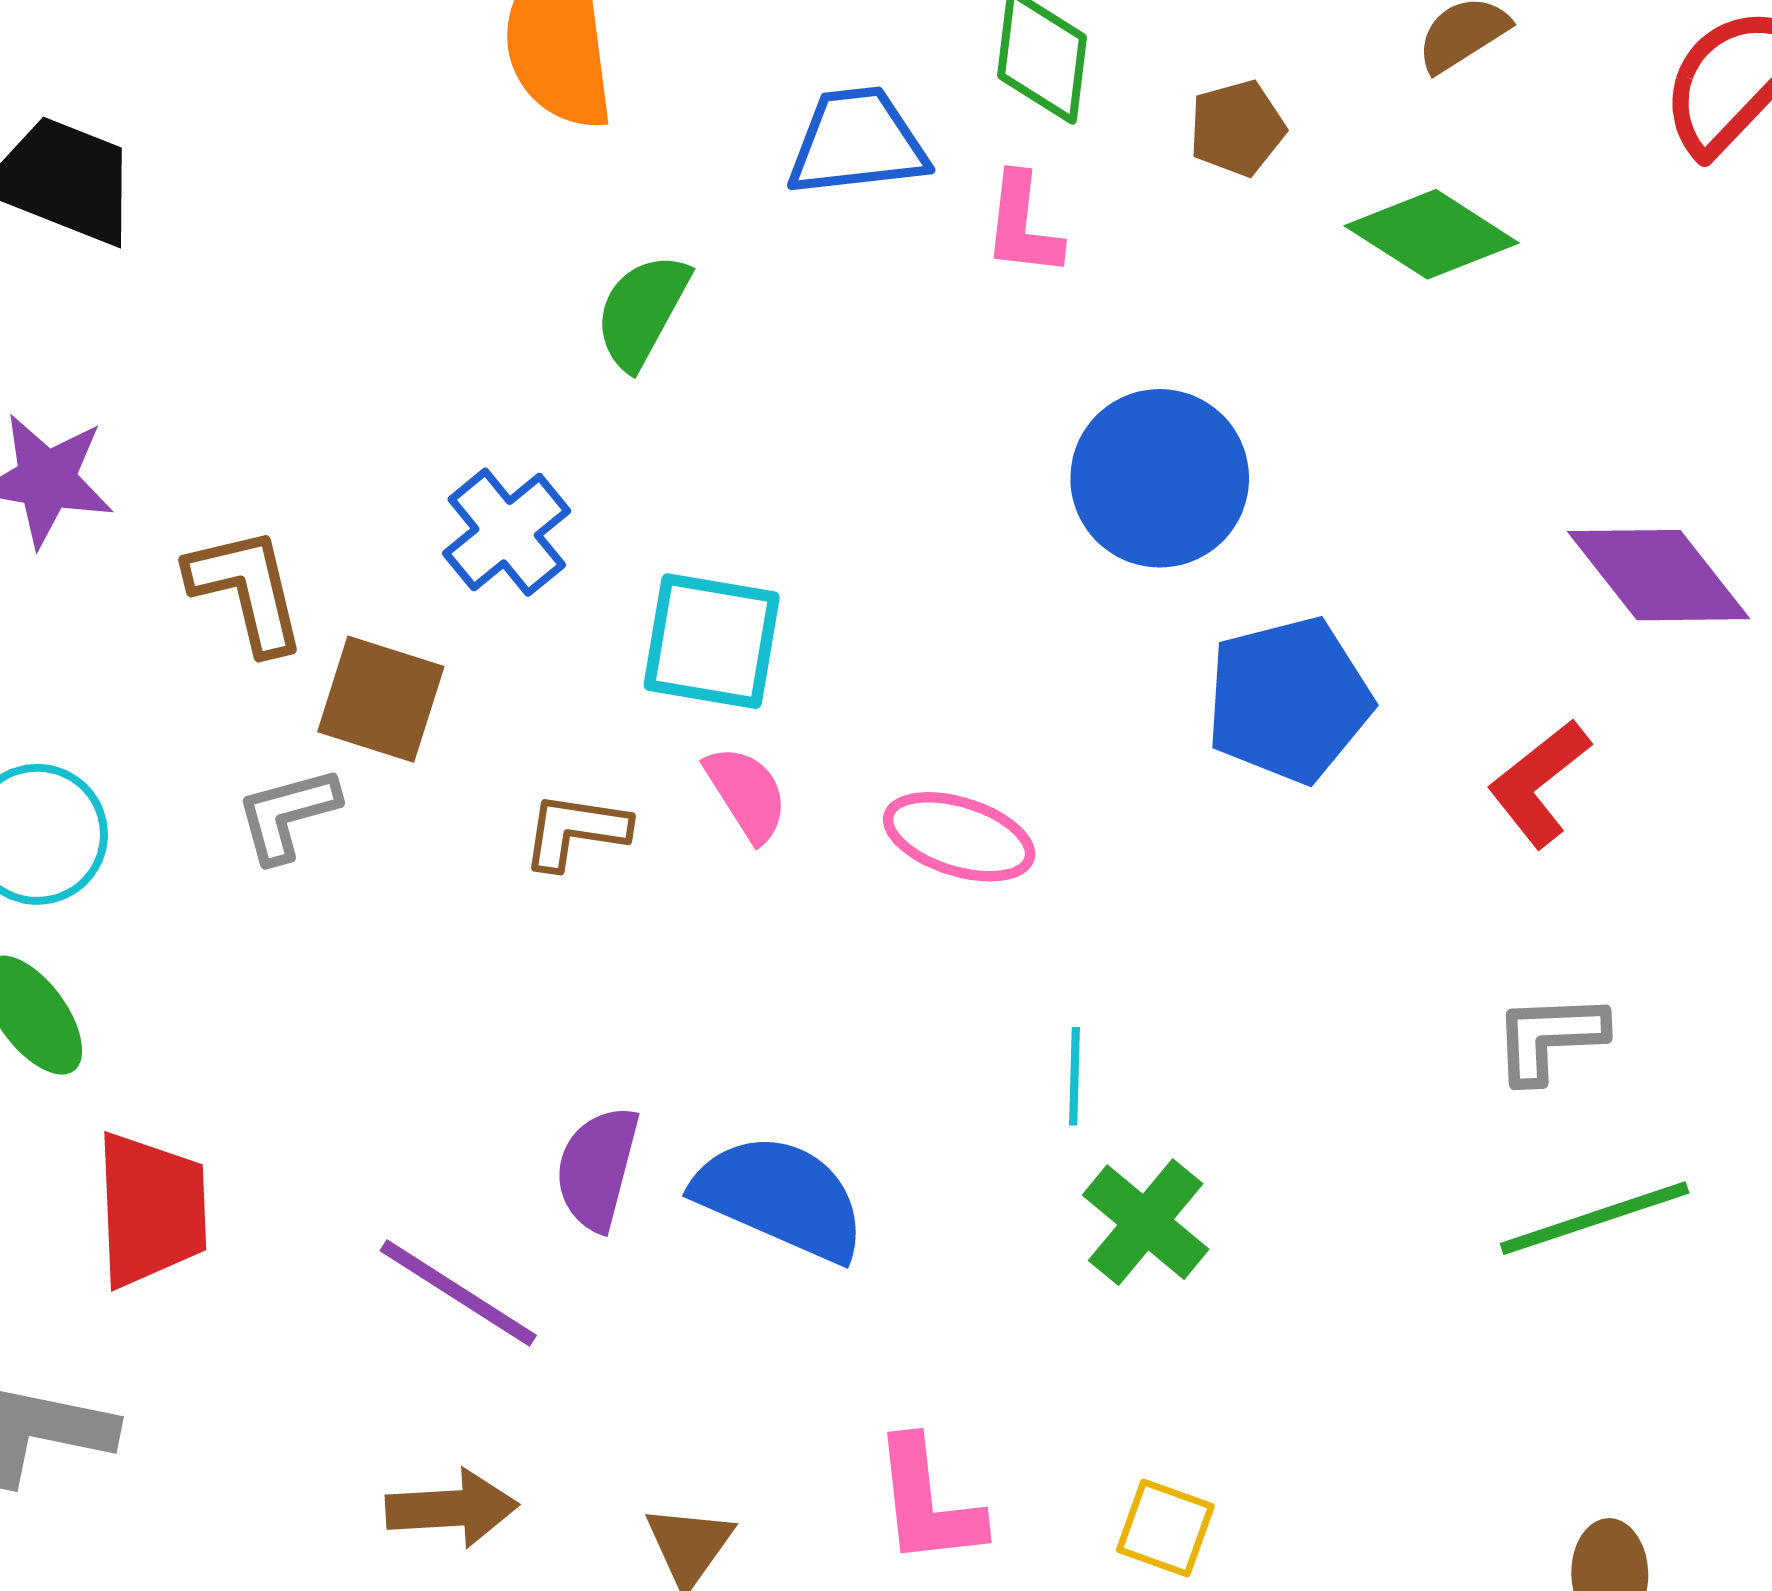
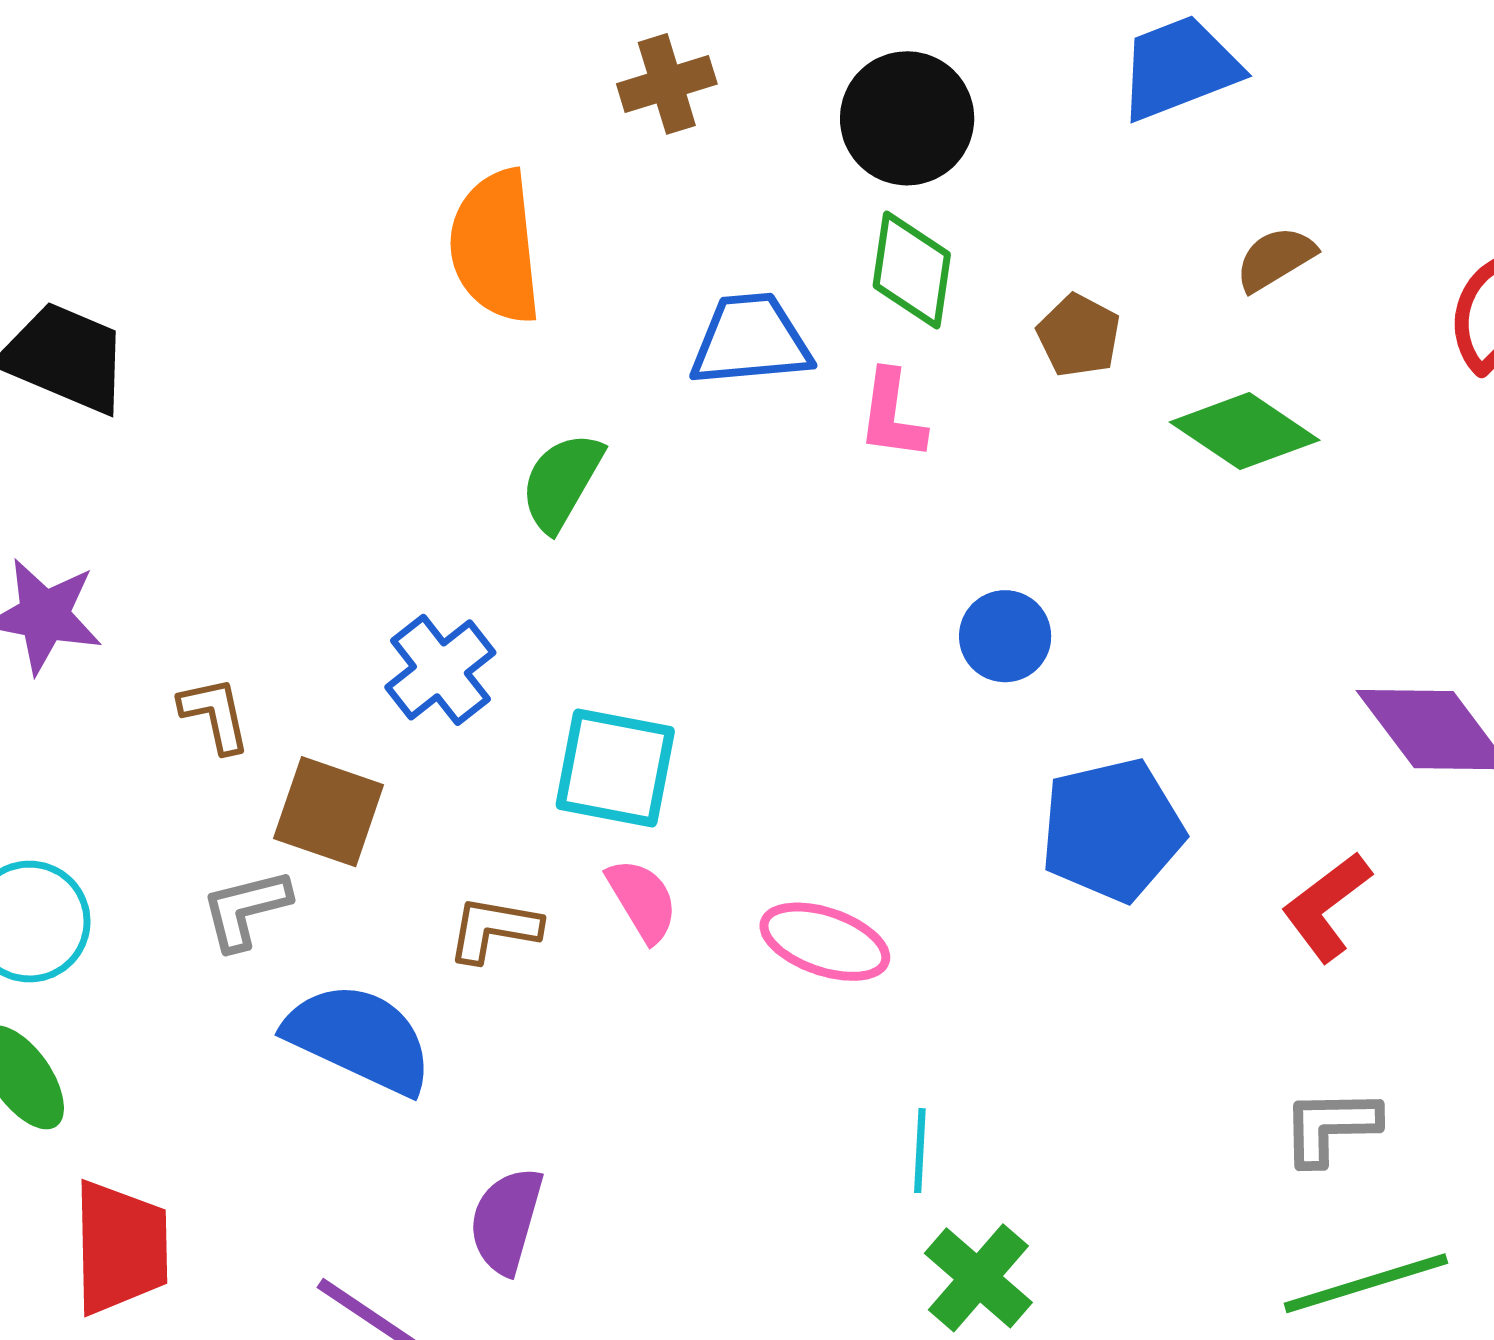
brown pentagon: (1237, 128) -> (1079, 336), turned -30
blue circle: (1160, 478) -> (1005, 636), size x0.6
brown L-shape: (247, 590) -> (215, 715), size x0.7
blue semicircle: (780, 1197) -> (359, 1038), moved

